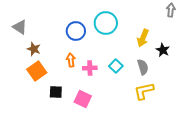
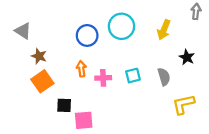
yellow arrow: (143, 38) -> (164, 30), moved
cyan square: (116, 66) -> (133, 76), turned 32
yellow L-shape: (144, 91) -> (183, 104), moved
pink square: (83, 99) -> (84, 120), moved, turned -30

